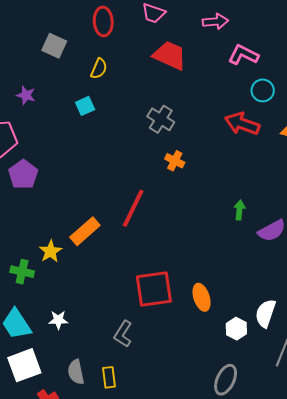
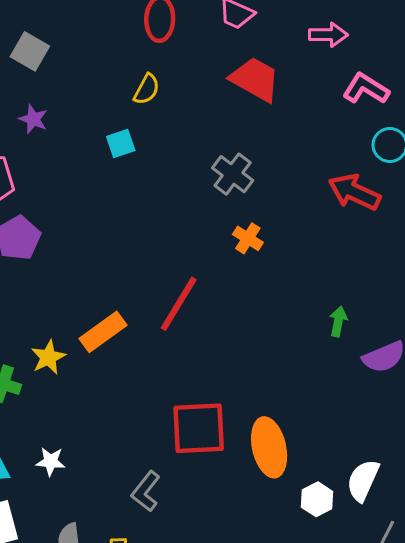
gray square: (54, 46) -> (30, 51), moved
orange ellipse: (202, 297) -> (269, 447), size x1.4

